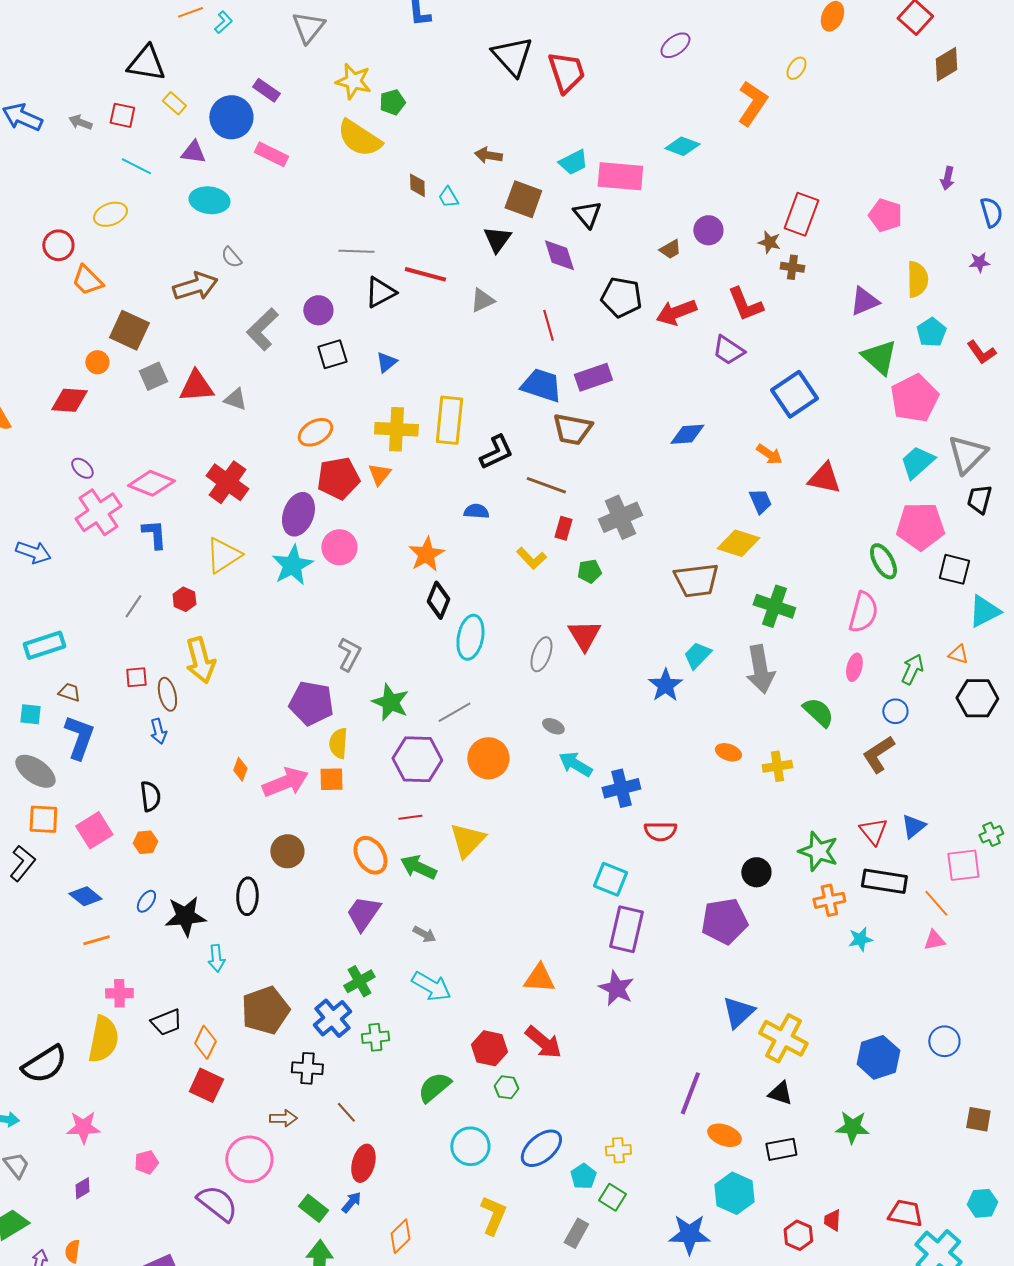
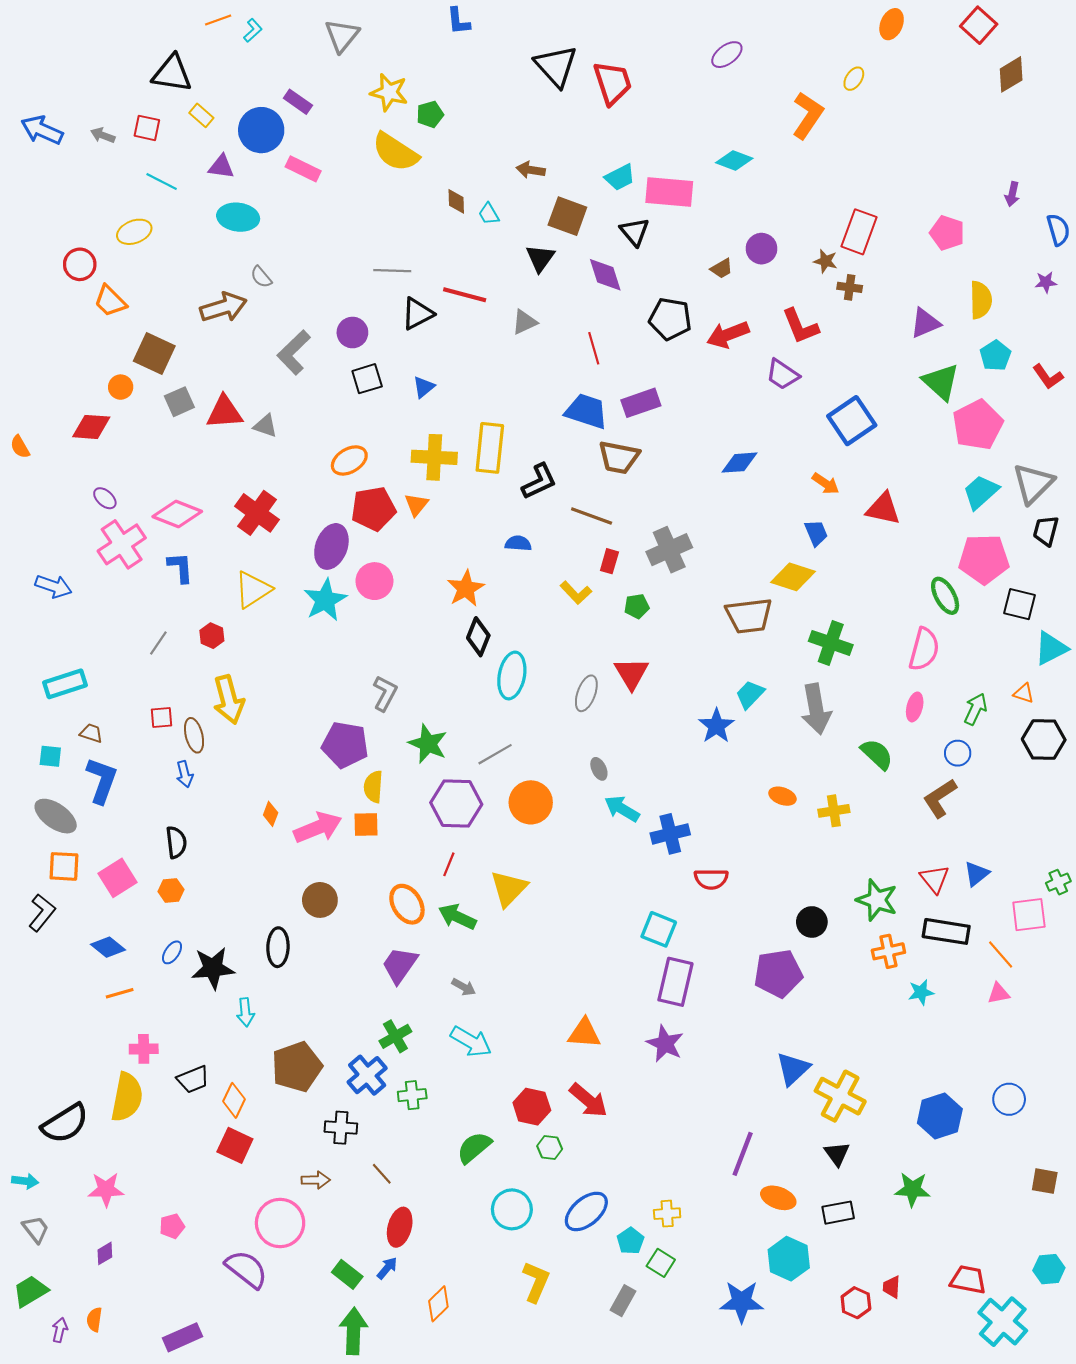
gray ellipse: (553, 726) -> (599, 769), turned 40
red line: (410, 817) -> (449, 864), turned -60
black triangle: (780, 1093) -> (837, 1154), turned 36

